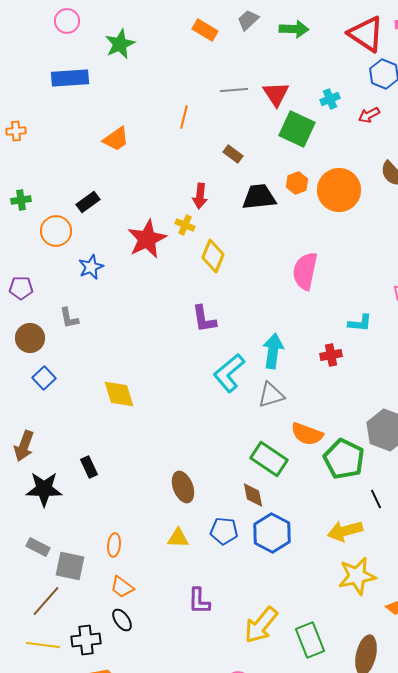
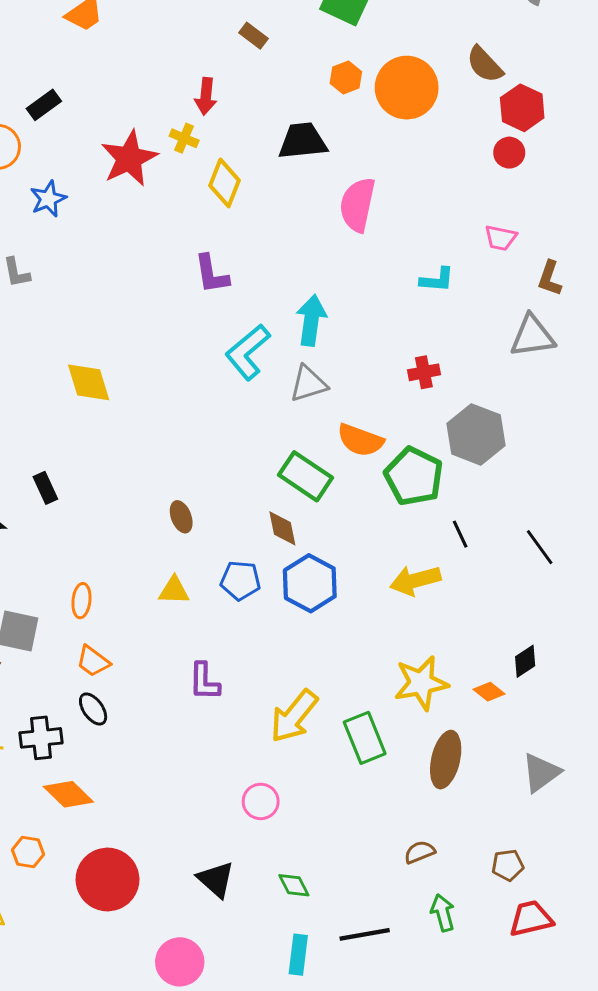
black trapezoid: (259, 197) -> (303, 141), moved
red cross: (331, 355) -> (424, 372), moved
brown ellipse: (183, 487) -> (181, 517), size x0.7
yellow star: (357, 576) -> (421, 683), moved

